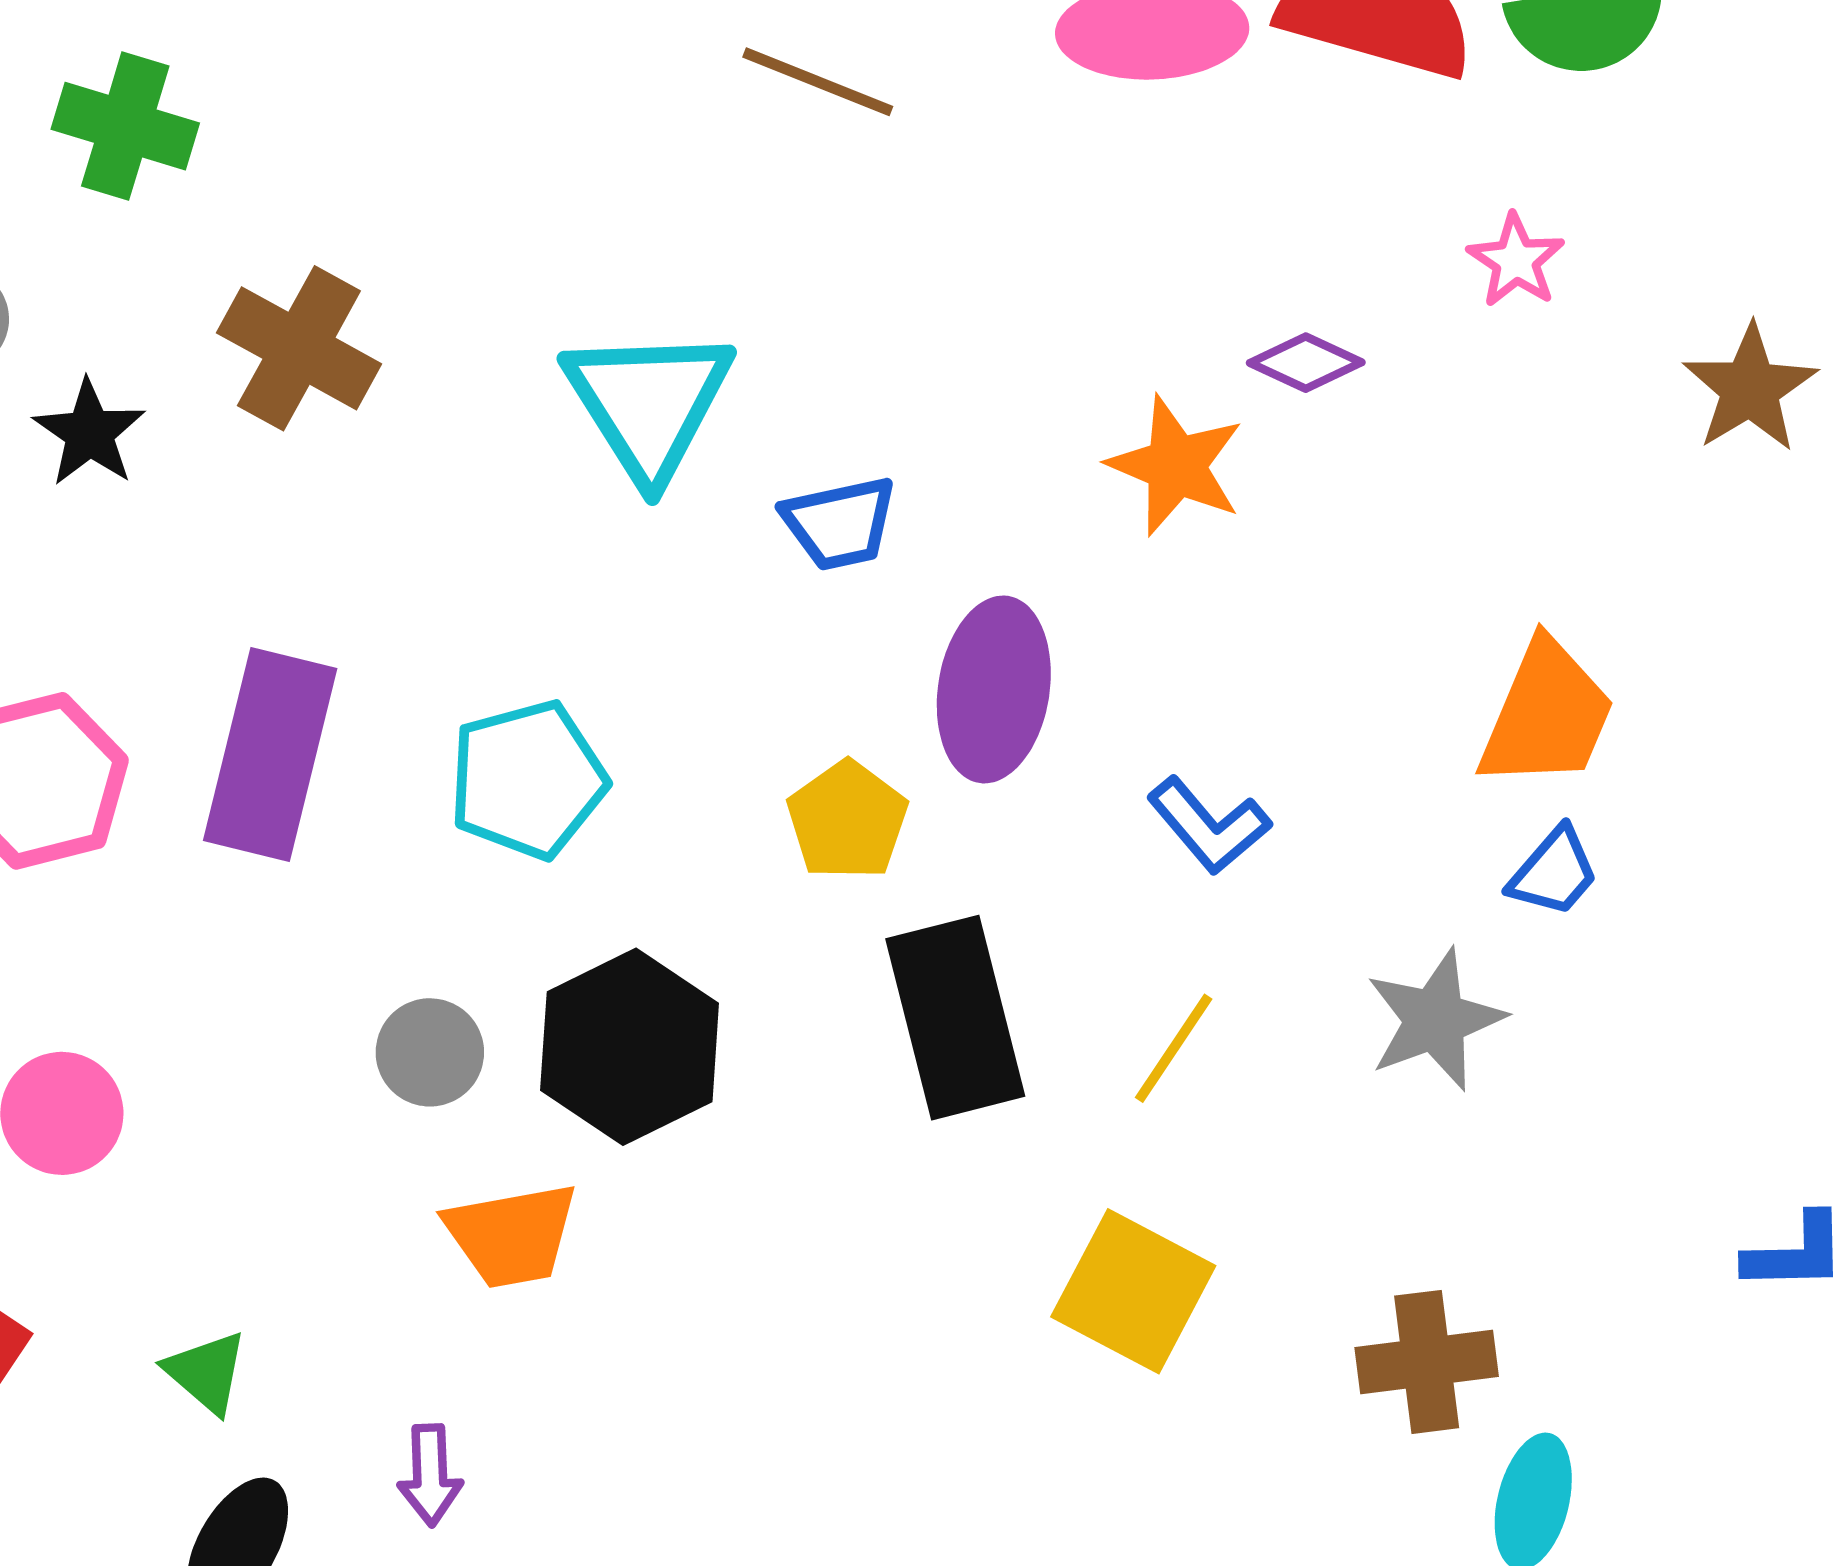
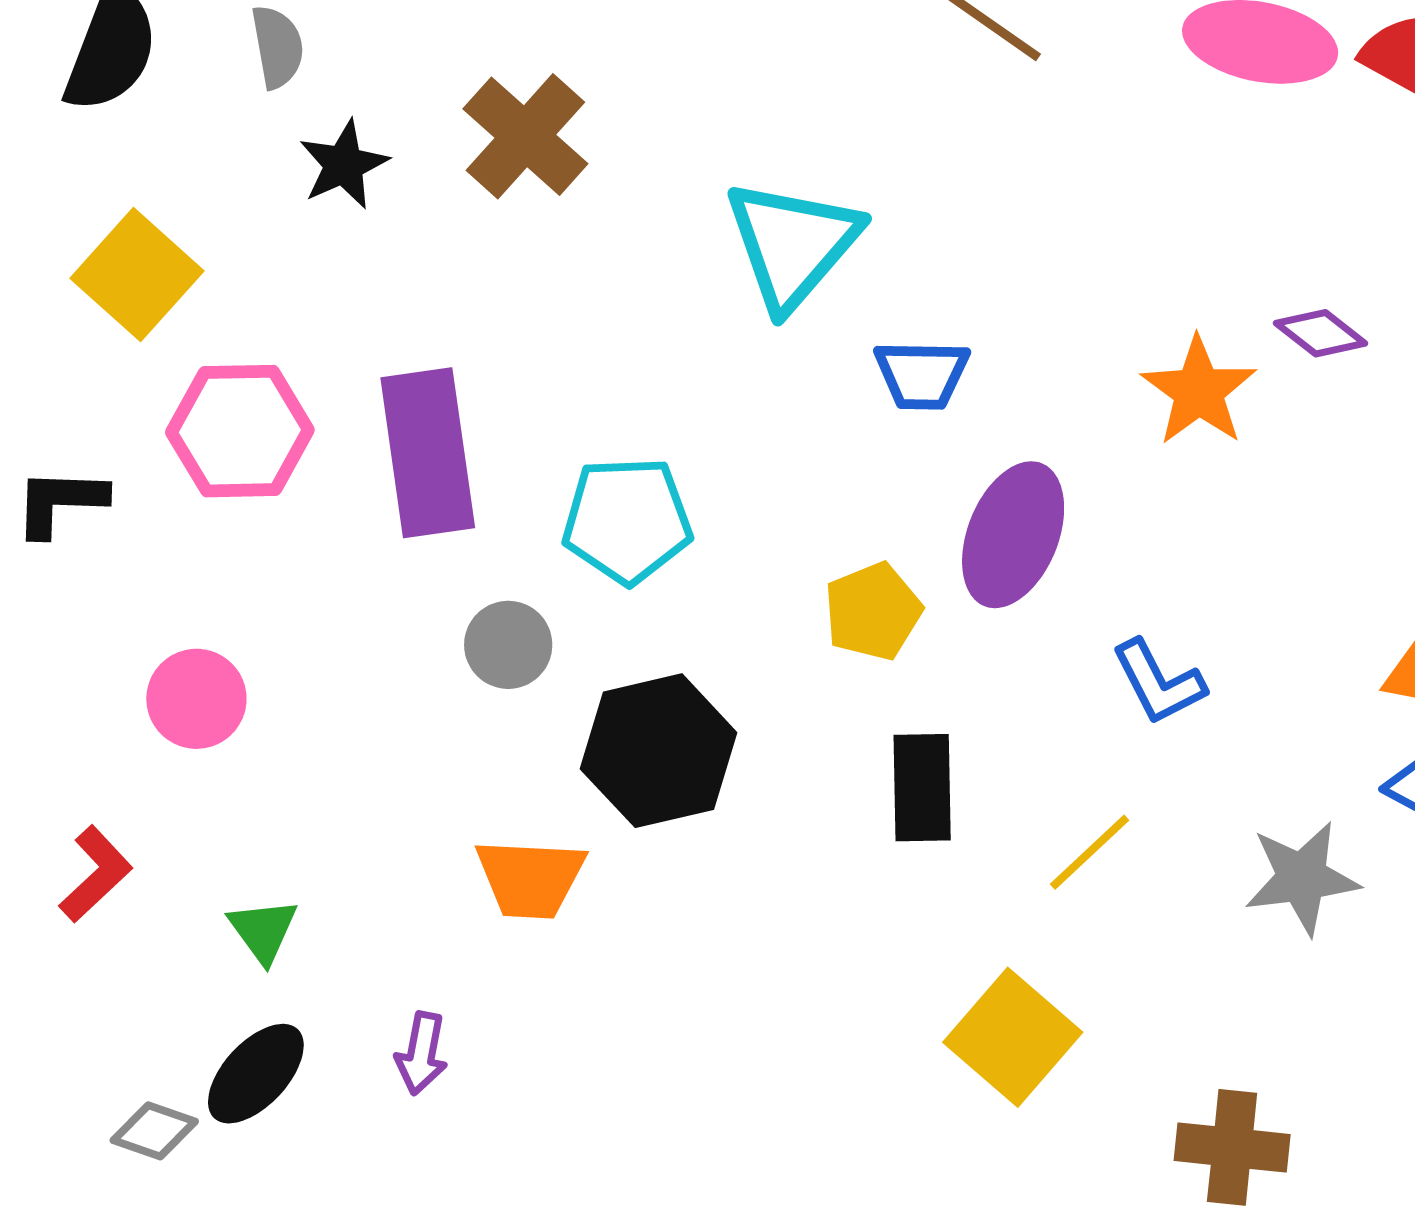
purple rectangle: (270, 754) -> (428, 453), turned -35
black rectangle: (955, 1018) -> (922, 788), size x0.7
gray circle: (430, 1052) -> (508, 645), moved

